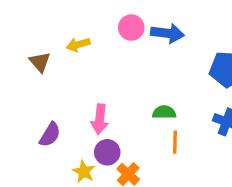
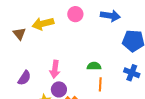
blue arrow: (167, 33) -> (110, 16), moved
yellow arrow: (78, 45) -> (43, 24), size x1.5

